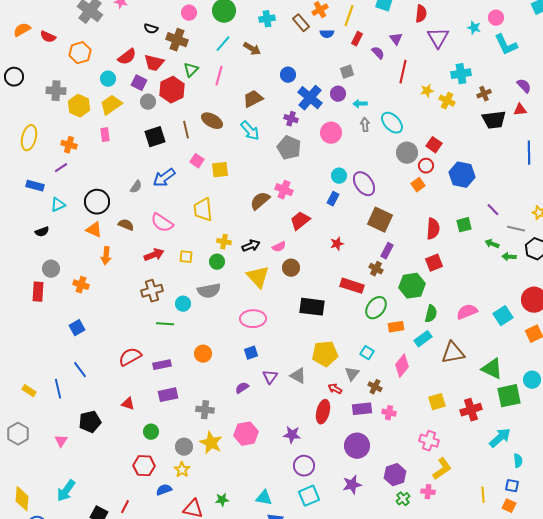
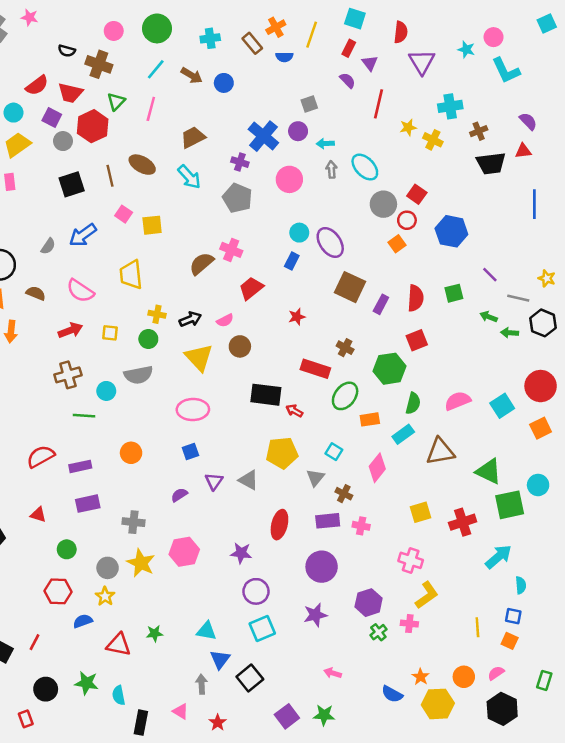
red rectangle: (357, 39) -> (349, 48), moved
blue circle: (288, 75) -> (224, 83), moved
purple rectangle: (387, 251) -> (381, 304), moved
red arrow: (335, 389) -> (294, 411), moved

